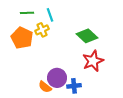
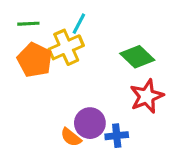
green line: (27, 13) -> (28, 24), moved
cyan line: (50, 15) -> (79, 24), turned 48
yellow cross: (42, 30) -> (66, 47), size x1.5

